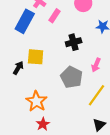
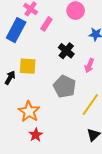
black cross: (74, 42) -> (66, 51), turned -35
pink arrow: (96, 65) -> (89, 65), moved

